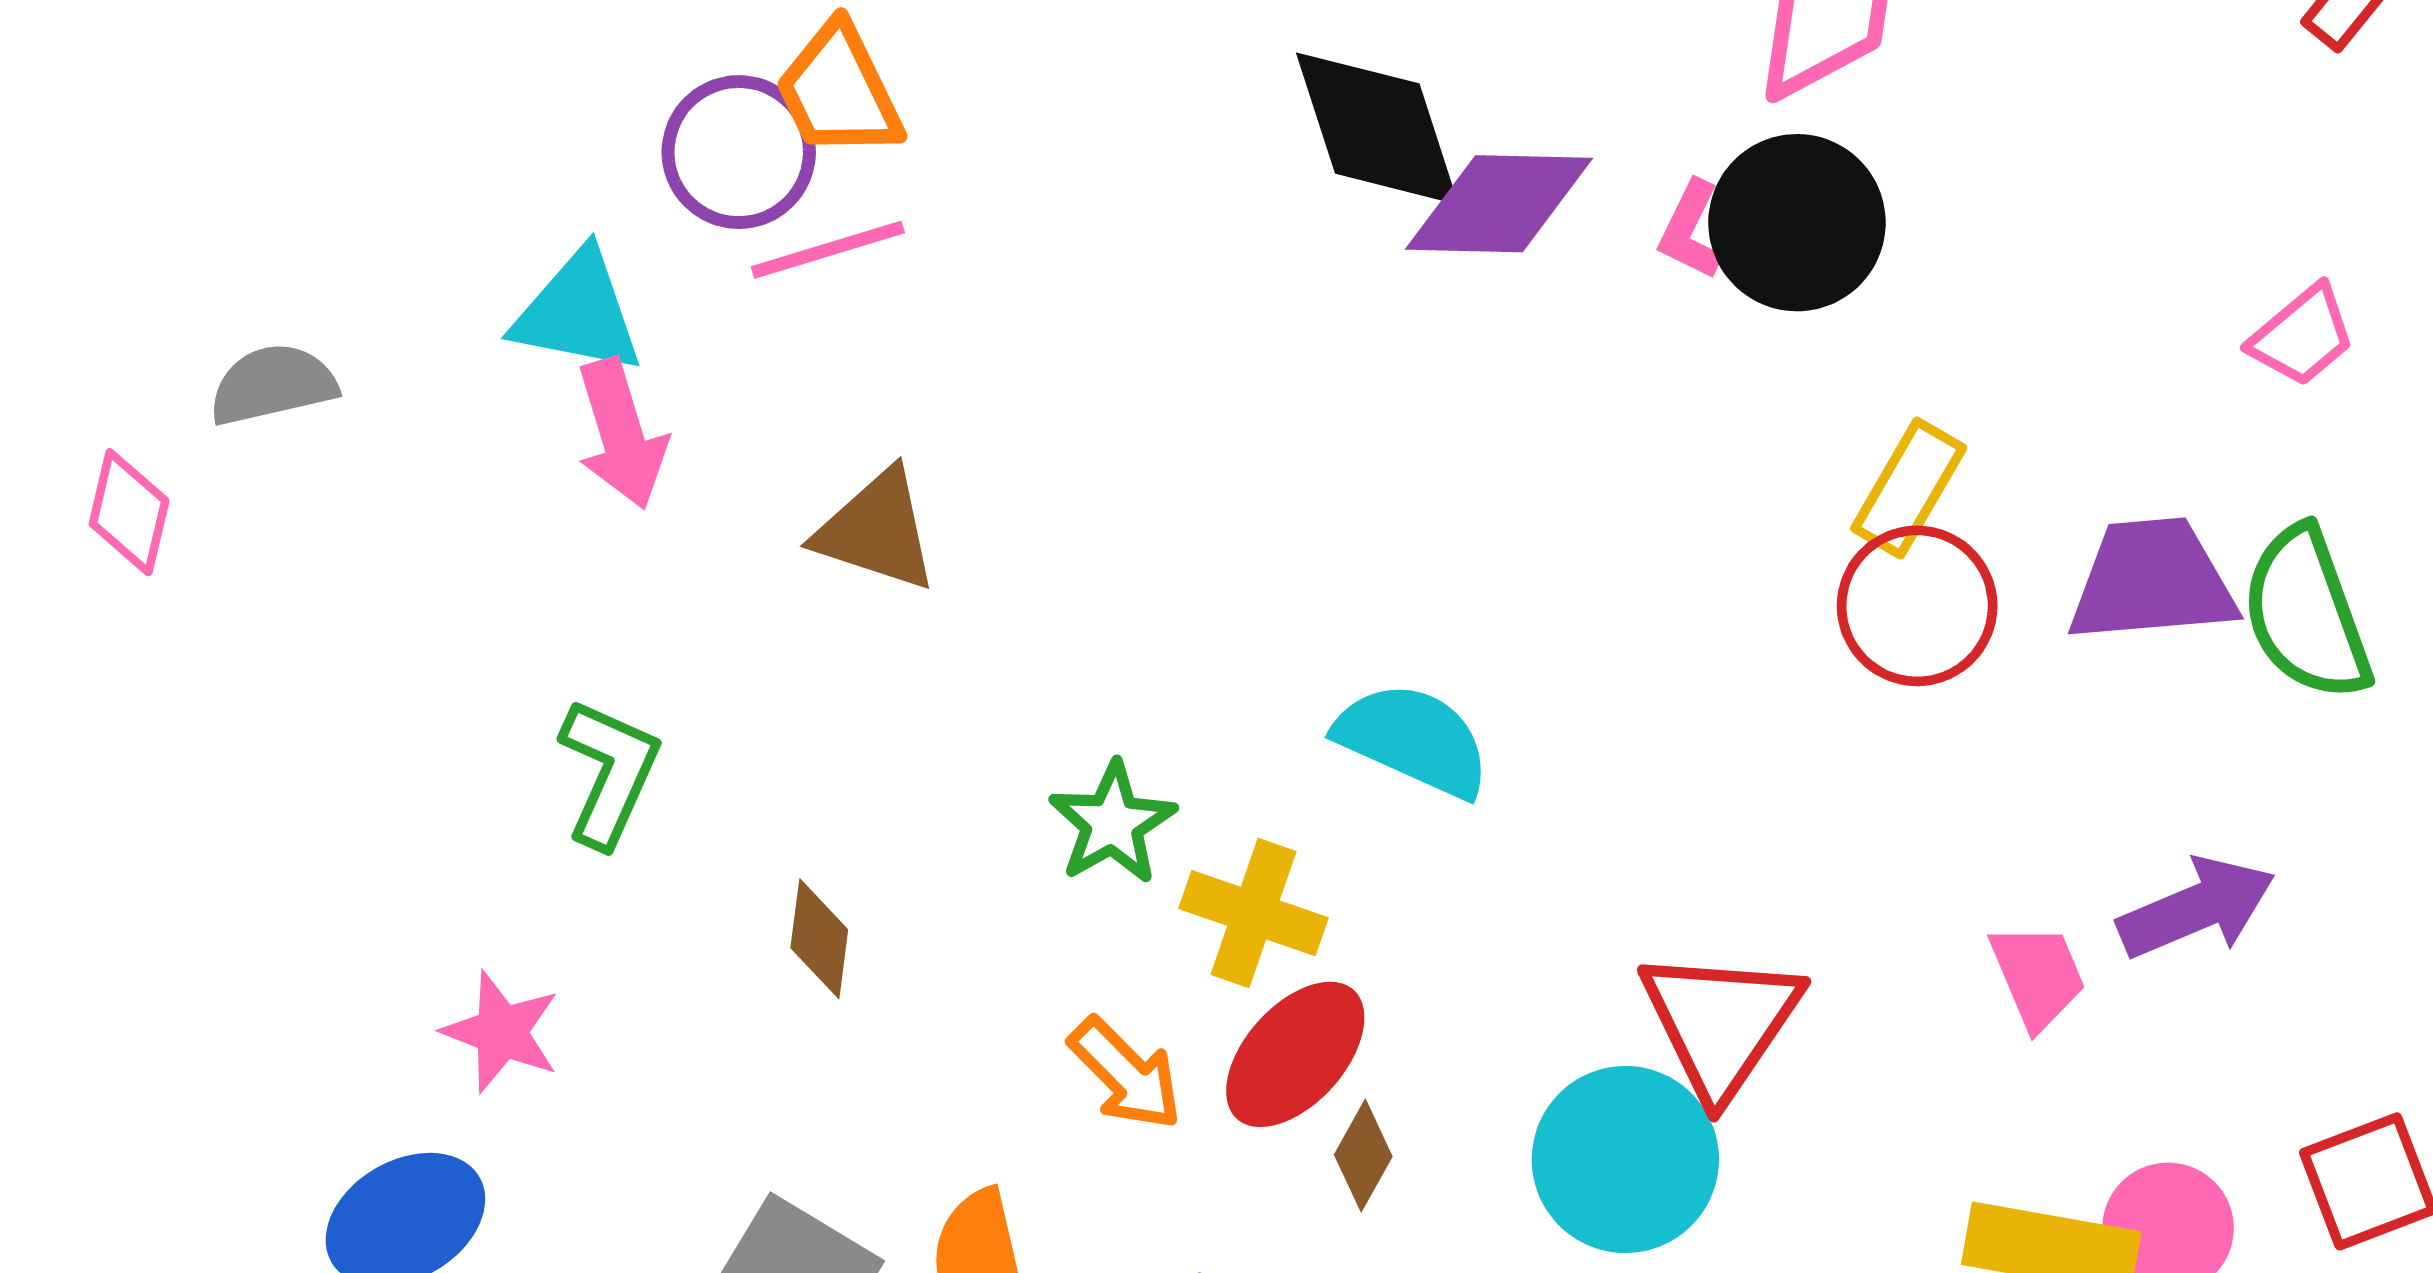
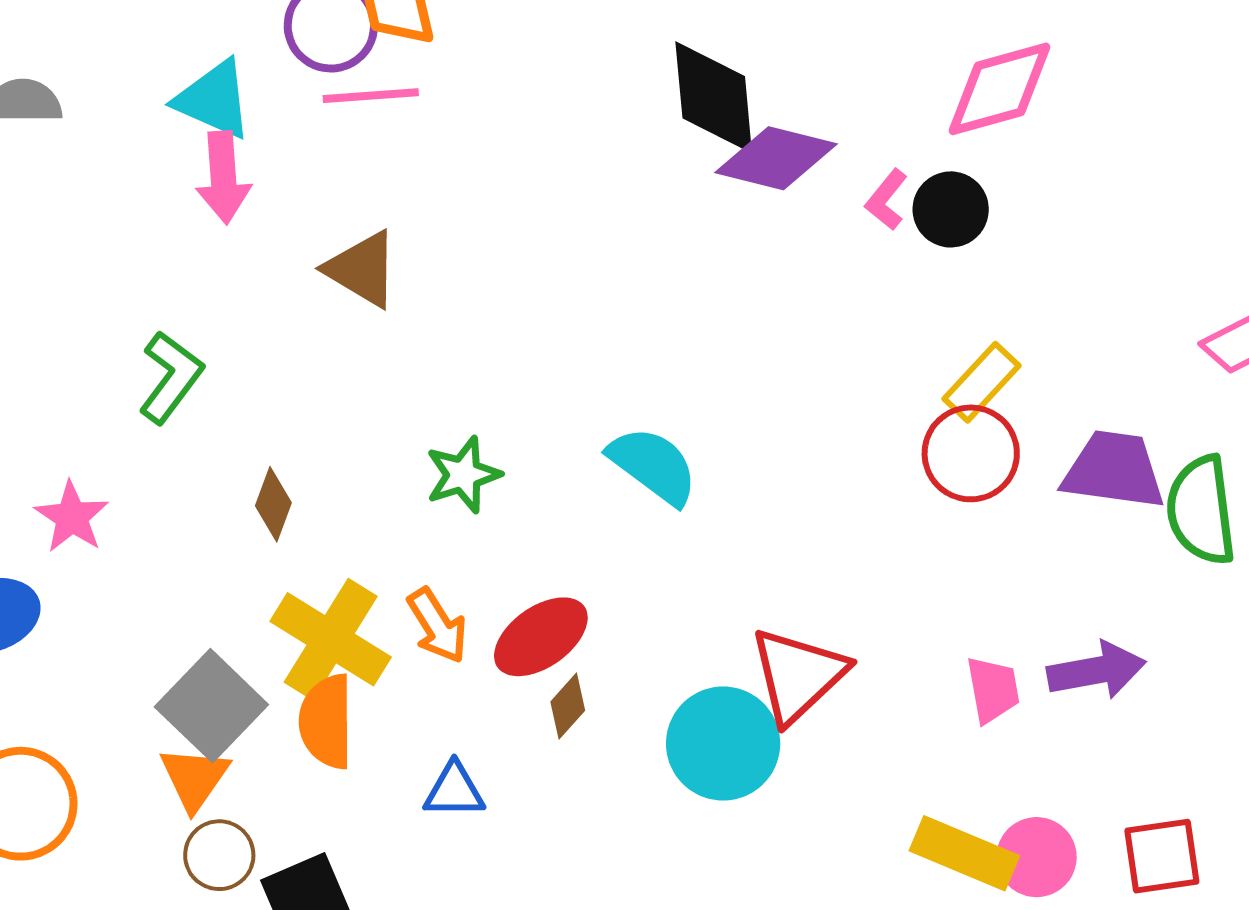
black circle: (1797, 223) -> (951, 209), size x0.7
yellow cross: (1254, 913) -> (331, 639), moved, size x1.4

